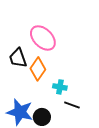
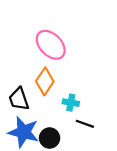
black trapezoid: (18, 58) -> (19, 99), moved

